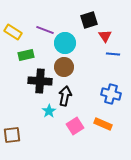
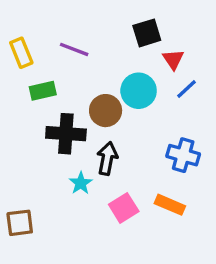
yellow rectangle: (13, 32) -> (21, 53), turned 36
cyan circle: (65, 43) -> (139, 91), moved
blue line: (113, 54) -> (186, 89), turned -48

